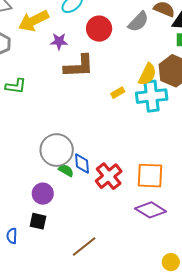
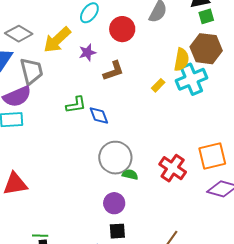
brown L-shape: (79, 66) -> (113, 71), size x0.7
green L-shape: (16, 86) -> (76, 105), moved
blue diamond: (82, 163) -> (99, 116), moved

